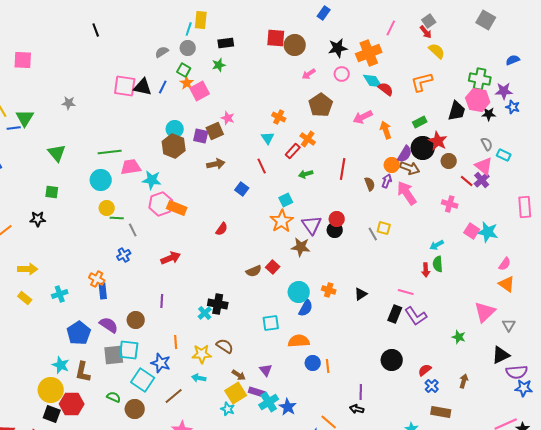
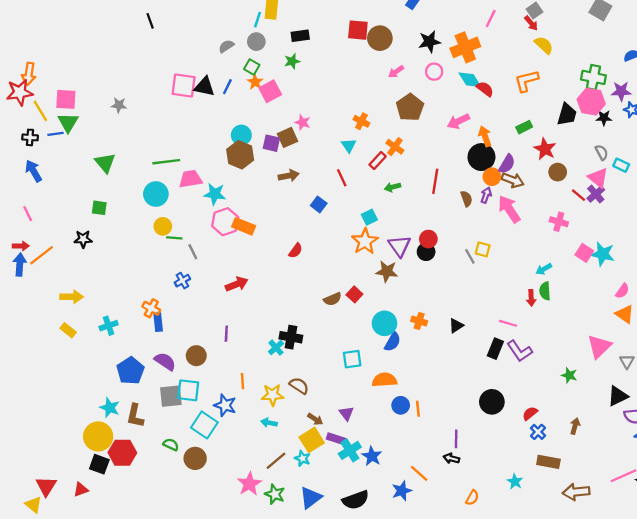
pink square: (23, 60) -> (66, 99), moved
black circle: (423, 148) -> (481, 157), moved
brown line: (174, 396) -> (276, 461), moved

